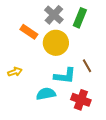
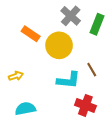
gray cross: (54, 15) -> (71, 16), moved
green rectangle: (80, 18) -> (97, 24), moved
cyan semicircle: (46, 94) -> (25, 109), moved

